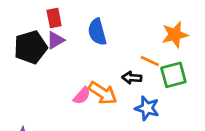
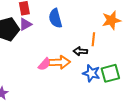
orange line: (150, 61) -> (93, 39), turned 72
green square: (173, 75) -> (110, 73), moved
orange arrow: (103, 93) -> (59, 62), turned -35

